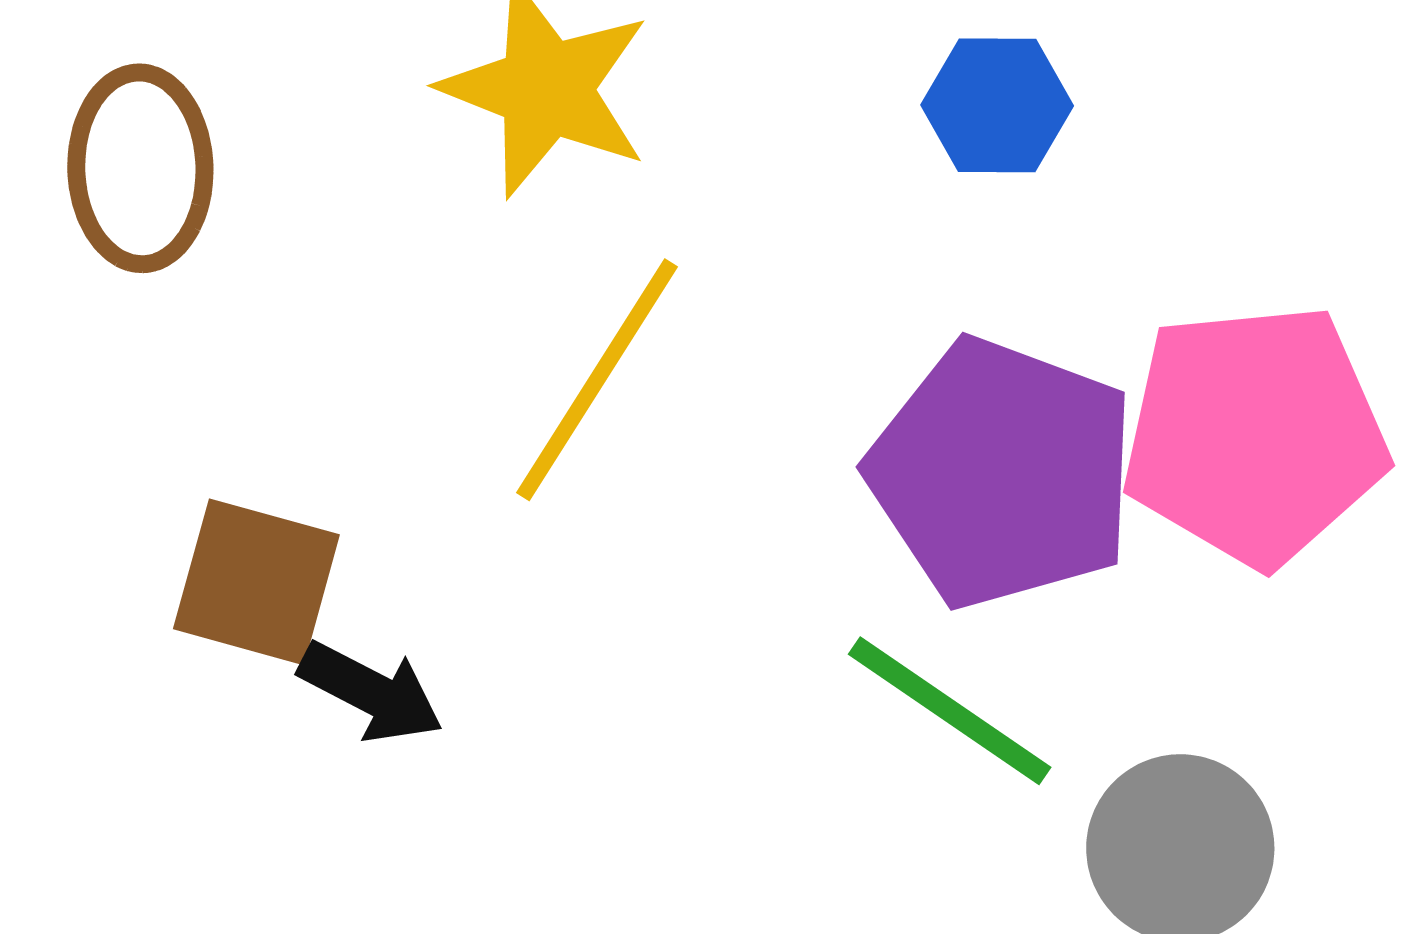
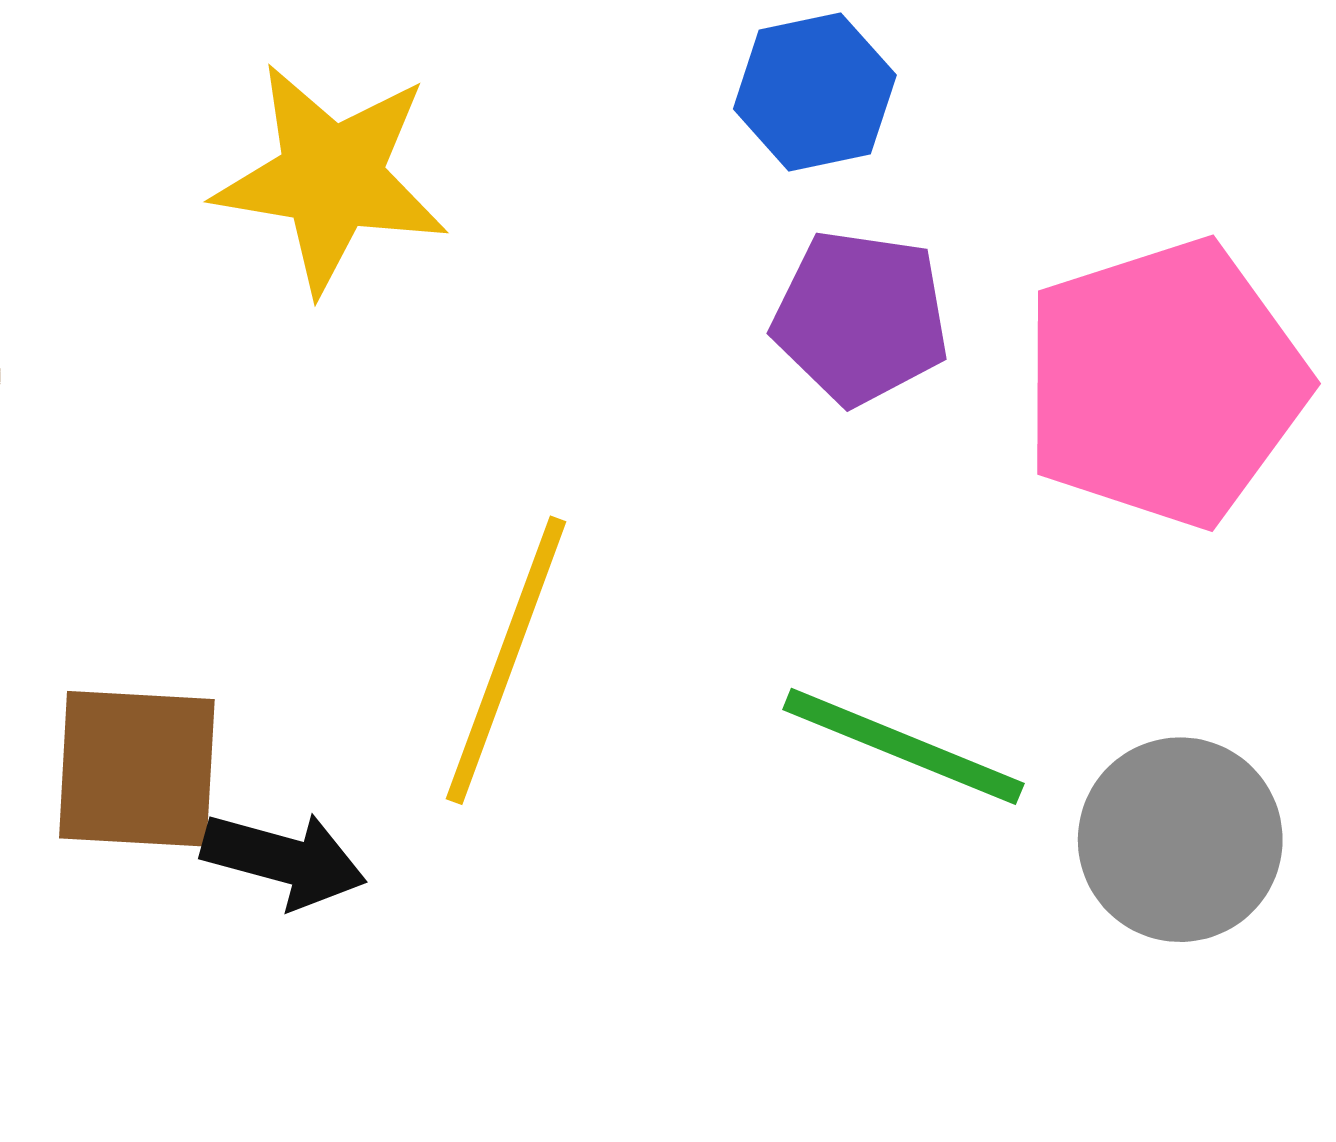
yellow line: (597, 380) -> (506, 660), moved
purple pentagon: (1002, 473) -> (861, 317), moved, size x0.6

